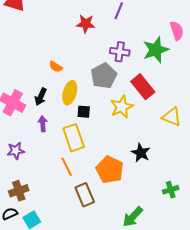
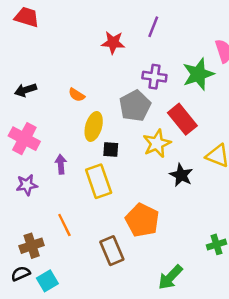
black arrow: (41, 97) -> (26, 90), moved, turned 48
purple star: (16, 151) -> (27, 185), moved
black star: (141, 153) -> (181, 175), moved
orange line: (67, 167) -> (64, 225), moved

